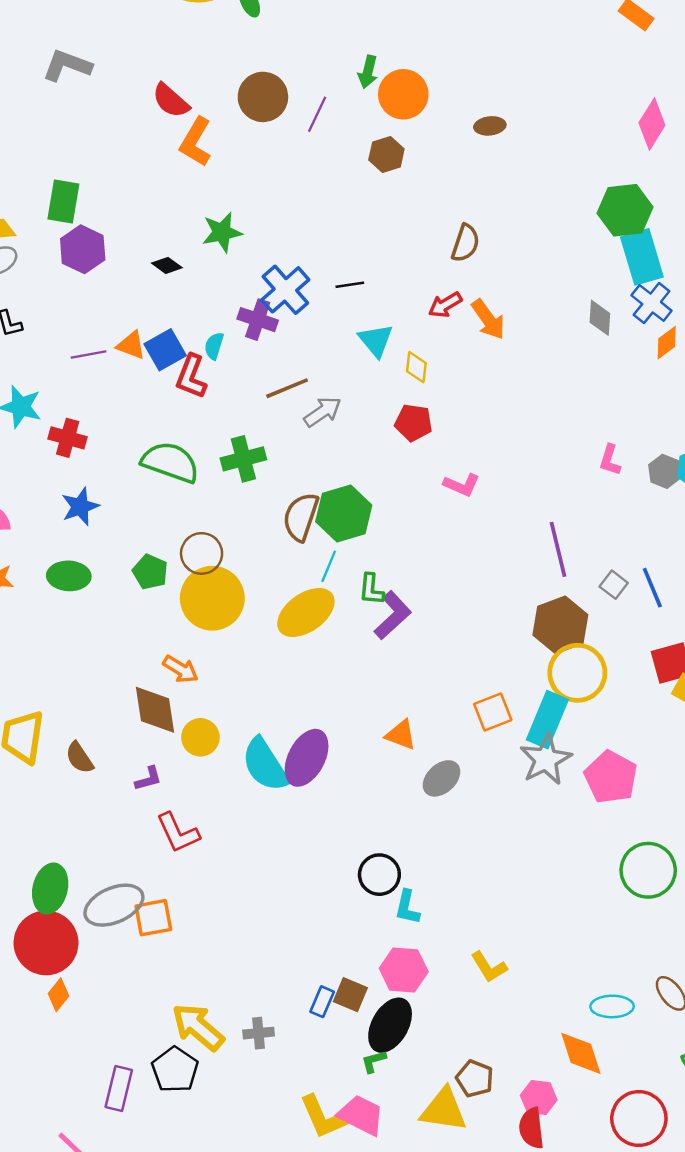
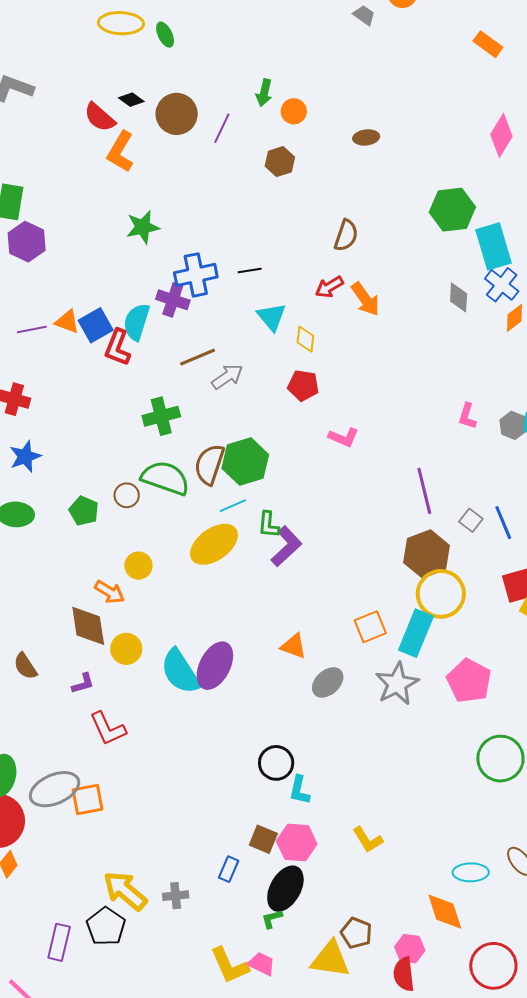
orange circle: (403, 94) -> (294, 111), size x0.6
green hexagon: (625, 210) -> (452, 210), moved
black diamond: (167, 265) -> (131, 100), moved
blue cross: (285, 290) -> (196, 275), turned 30
cyan semicircle: (214, 346) -> (136, 322), size x1.6
green semicircle: (170, 462) -> (165, 478), moved
brown circle: (202, 553) -> (127, 495), size x0.7
cyan line: (329, 566) -> (233, 506), turned 44
yellow circle: (212, 598) -> (138, 566), moved, size x0.5
gray star: (546, 759) -> (397, 684), moved
brown square: (350, 995) -> (263, 839), moved
pink trapezoid: (361, 1115) -> (262, 964), size x0.7

